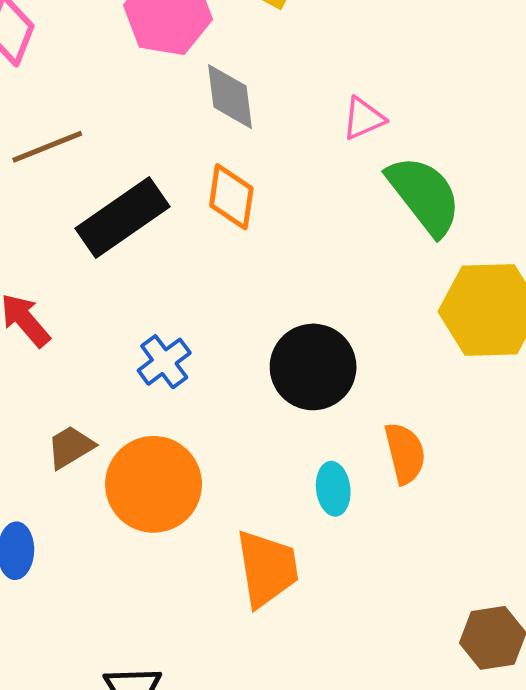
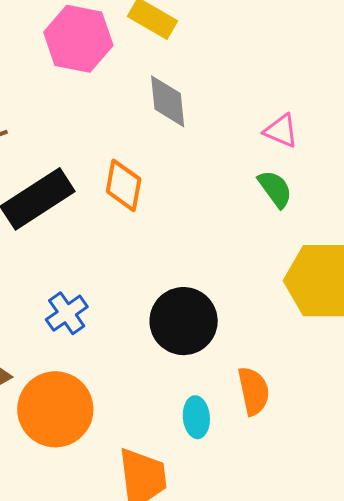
gray diamond: (230, 97) -> (168, 101), moved
pink triangle: (363, 118) -> (281, 131), moved, turned 45
green semicircle: (424, 195) -> (275, 189), size x0.6

